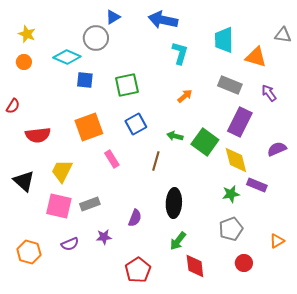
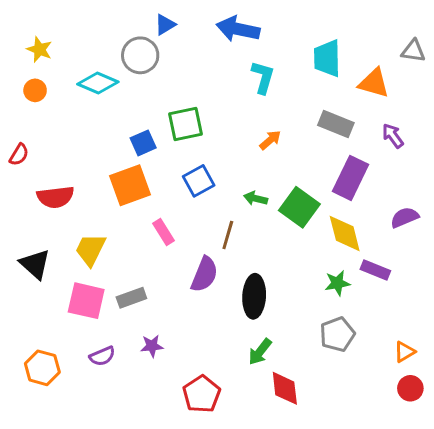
blue square: (85, 80) -> (143, 143), moved, turned -30
purple semicircle: (135, 218) -> (204, 274), moved, size x1.4
red circle: (244, 263) -> (410, 388), moved

